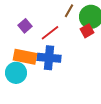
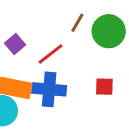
red square: (87, 31) -> (104, 87), moved, turned 32

